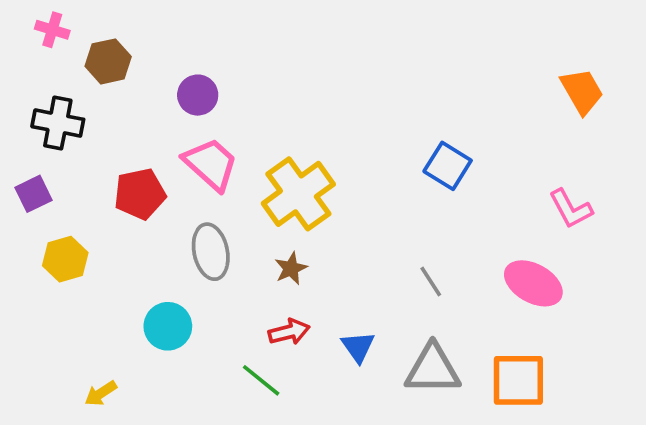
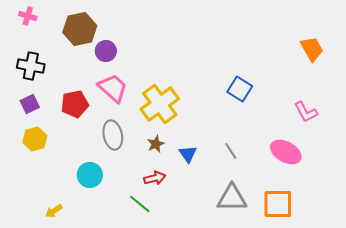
brown hexagon: (108, 61) -> (80, 29), moved, size x1.4
purple square: (34, 194) -> (30, 104), moved
blue triangle: (358, 347) -> (188, 154), moved

